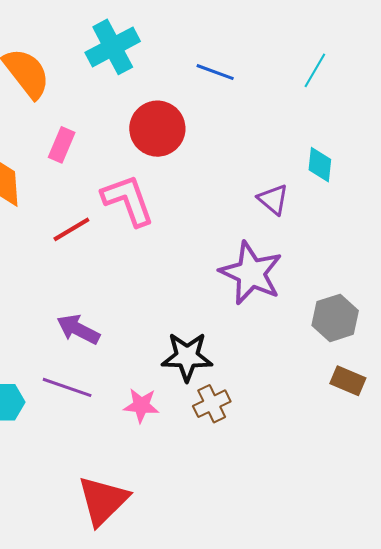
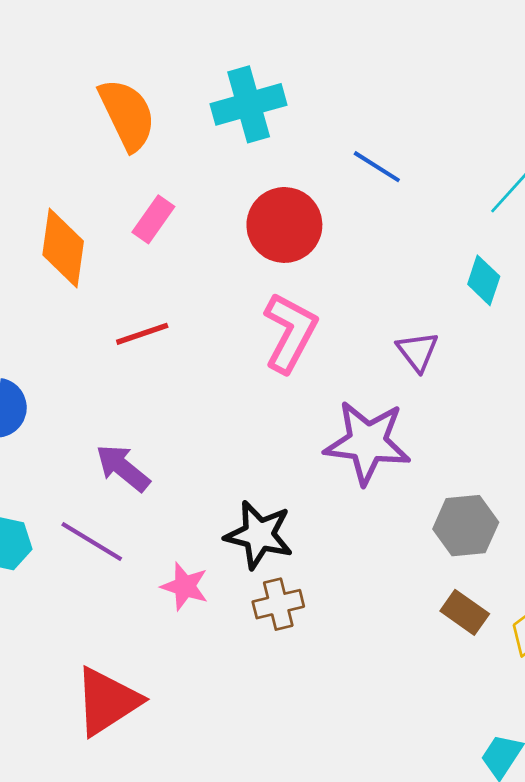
cyan diamond: (320, 165) -> (484, 280), moved
pink L-shape: (128, 200) -> (290, 332), moved, turned 36
purple star: (251, 273) -> (367, 443), turned -30

